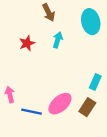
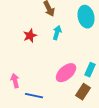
pink ellipse: (60, 104) -> (66, 73), moved

